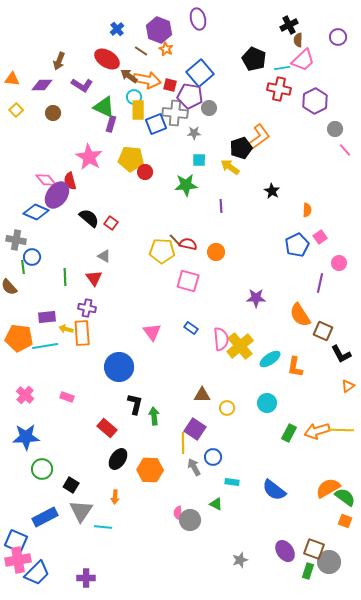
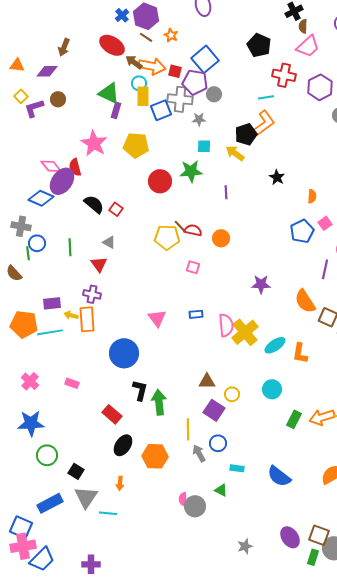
purple hexagon: (159, 30) -> (146, 16), moved
cyan line: (282, 68) -> (266, 97), moved
purple L-shape: (82, 85) -> (34, 108), moved, turned 130
red circle: (145, 172) -> (160, 181), moved, size x1.5
green line: (65, 277) -> (70, 247), moved
pink square: (188, 281) -> (193, 267), size x0.6
blue rectangle: (191, 328) -> (196, 314), turned -40
green arrow: (154, 416) -> (159, 402), size x1.4
purple square: (195, 429) -> (214, 410), moved

